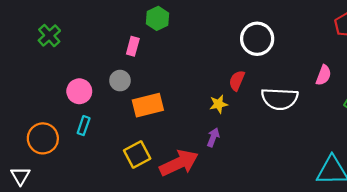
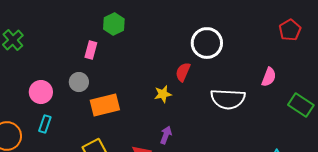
red semicircle: (237, 81) -> (183, 72), moved
yellow star: (219, 104) -> (163, 94), moved

